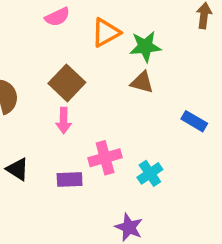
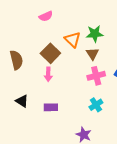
orange triangle: (106, 33) -> (73, 40), moved, turned -48
brown triangle: (142, 82) -> (92, 54), turned 40
pink cross: (105, 158) -> (96, 76), moved

